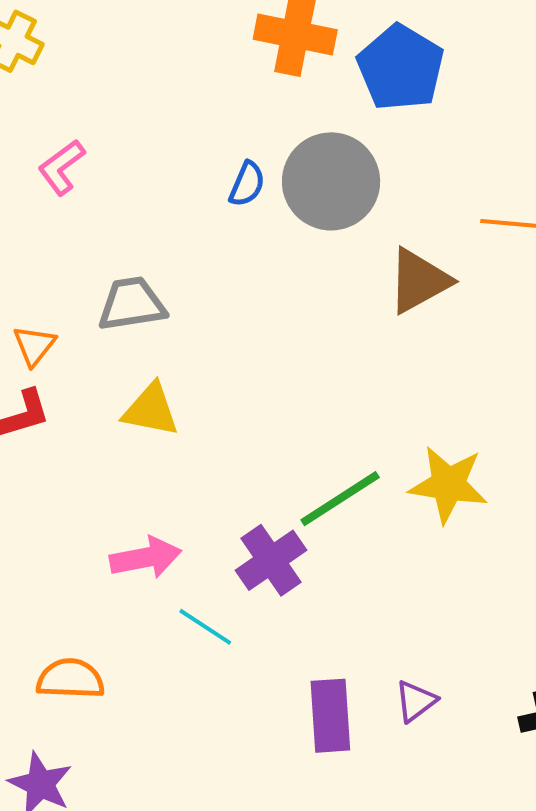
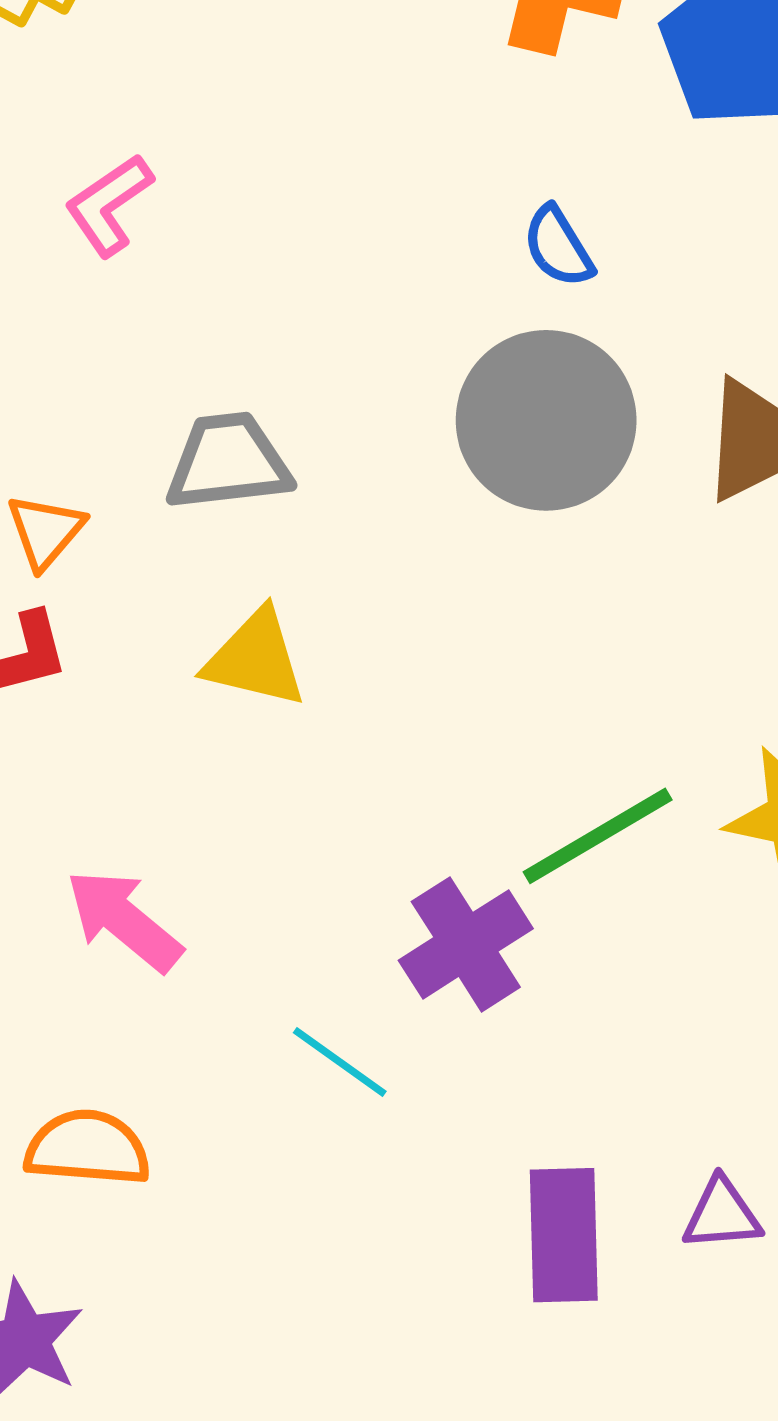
gray circle: (331, 181) -> (546, 420), moved
blue semicircle: (247, 184) -> (558, 247), moved, turned 123
pink arrow: (146, 558) -> (124, 920), moved, turned -132
purple triangle: (416, 701) -> (722, 1214), turned 30

